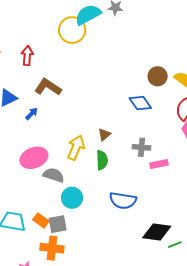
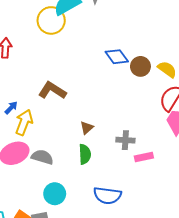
brown L-shape: (48, 87) -> (52, 90), moved
blue diamond: (140, 103) -> (117, 57), moved
yellow arrow: (76, 148) -> (24, 122), moved
gray semicircle: (54, 175) -> (42, 157), moved

